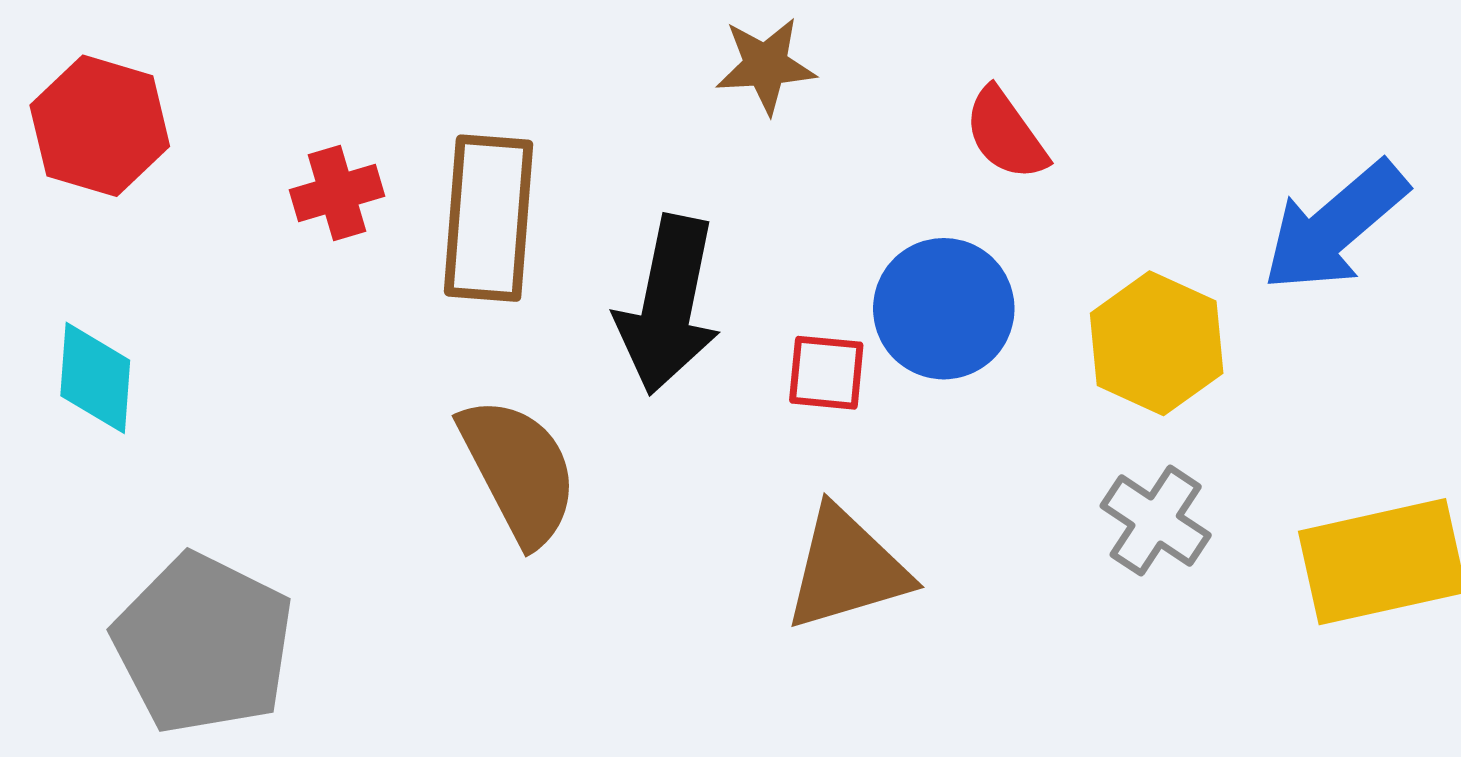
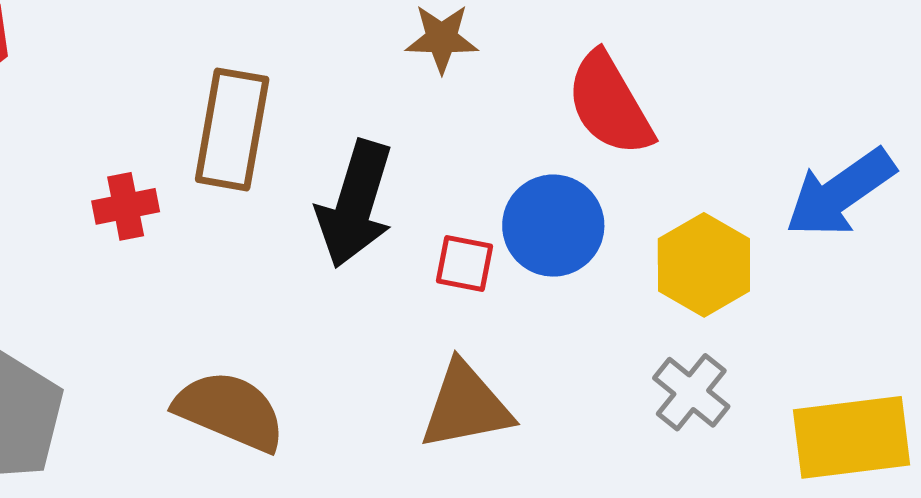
red semicircle: (1006, 134) -> (610, 104), size x1.5
red cross: (337, 193) -> (126, 206), moved
brown semicircle: (519, 471) -> (230, 411), moved, turned -45

